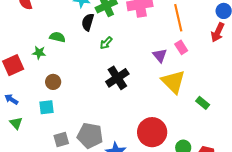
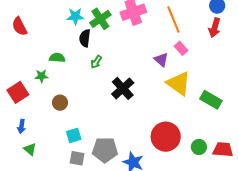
green arrow: (106, 43) -> (96, 62), moved
blue arrow: (11, 99) -> (21, 126), turned -104
green rectangle: (203, 103) -> (211, 100), size x1.5
cyan square: (47, 107) -> (74, 135), moved
gray square: (61, 140) -> (77, 158), turned 35

